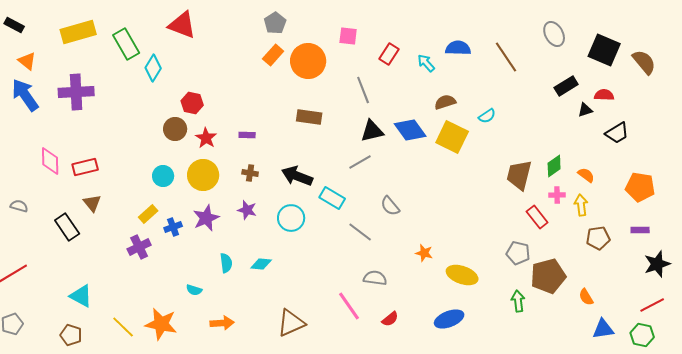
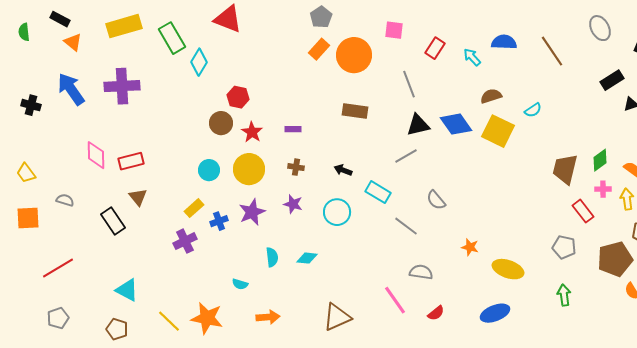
orange triangle: (27, 61) -> (73, 42), moved
black arrow: (297, 176) -> (343, 170), size x0.6
brown pentagon: (548, 276) -> (615, 259), moved

